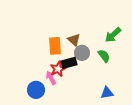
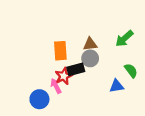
brown triangle: (74, 40) -> (90, 44), moved, turned -48
green semicircle: (104, 56) -> (131, 71), moved
blue triangle: (107, 93) -> (117, 86), moved

